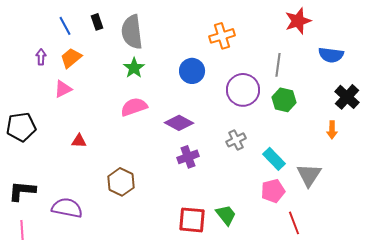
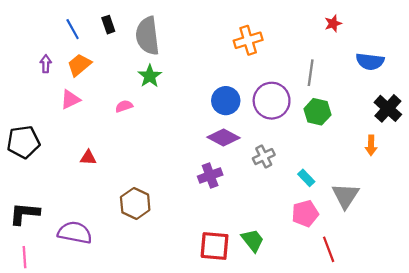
red star: (298, 21) -> (333, 23), size x0.6
blue circle: (192, 71) -> (226, 101), moved
pink semicircle: (134, 107) -> (124, 106), moved, size x0.6
purple diamond: (179, 123) -> (224, 138), moved
cyan rectangle: (274, 159) -> (306, 178), size x0.7

